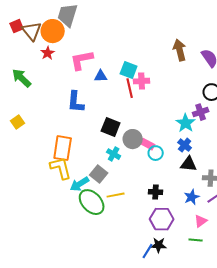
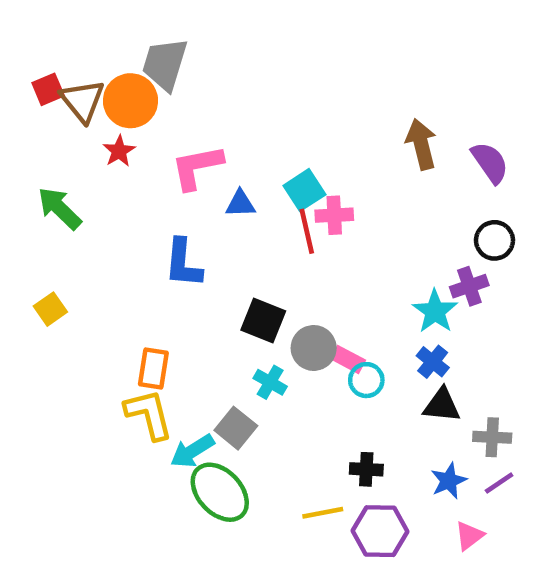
cyan square: (129, 70) -> (304, 190), turned 36
orange rectangle: (63, 148) -> (153, 369), size x0.7
yellow line: (116, 195) -> (323, 513), moved

